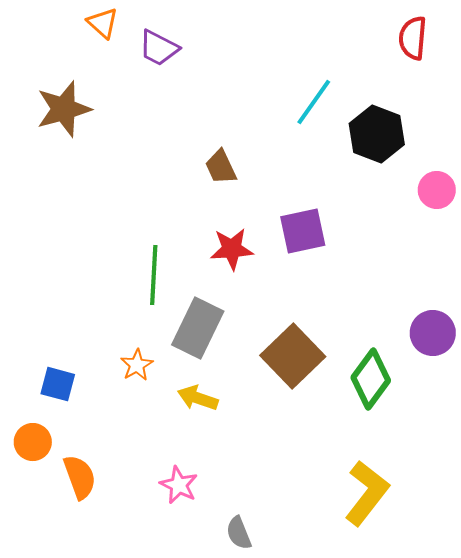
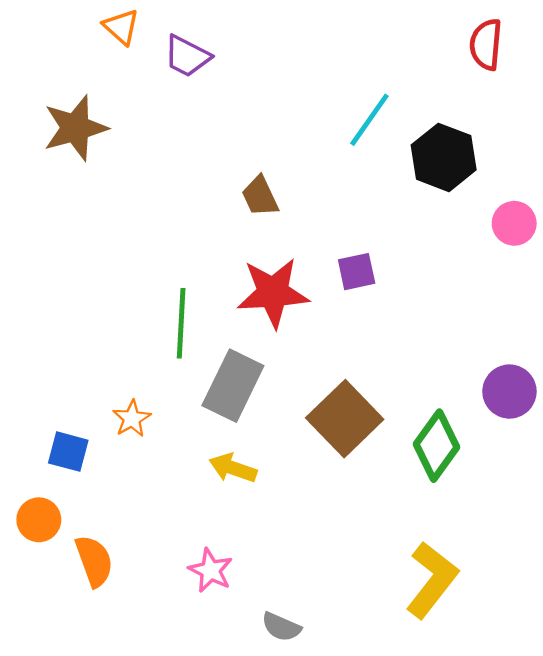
purple square: (303, 231) -> (357, 272), size x0.7
red star: (232, 249) -> (273, 293), size x1.4
orange star: (137, 365) -> (132, 419), moved
gray semicircle: (239, 533) -> (281, 627), turned -44

